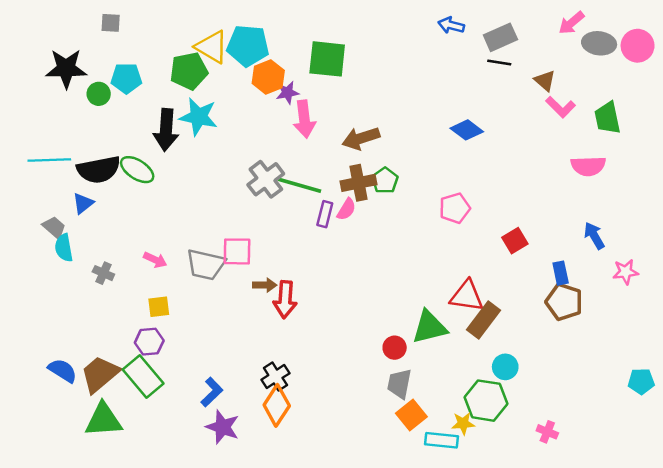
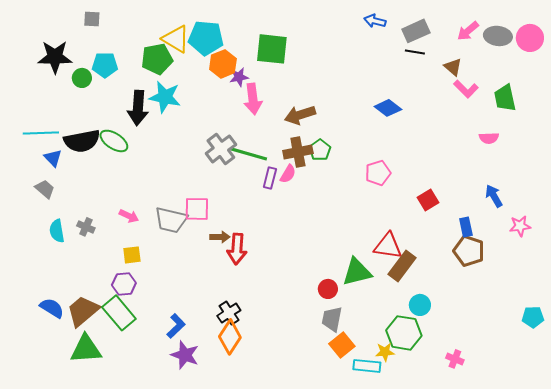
pink arrow: (571, 23) -> (468, 31), moved
pink semicircle: (588, 166) -> (489, 138), size x0.7
blue triangle: (83, 203) -> (53, 158), moved, turned -36
cyan semicircle: (64, 248) -> (57, 231), moved

